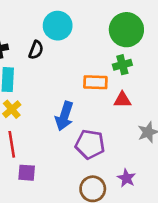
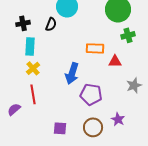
green cross: (122, 65) -> (128, 35), moved
purple square: (27, 173) -> (60, 128), moved

